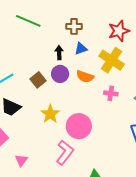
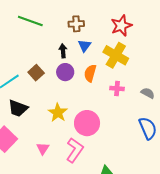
blue triangle: (81, 49) -> (84, 46), turned -32
orange semicircle: (85, 77) -> (90, 73), turned 90
brown square: (38, 80) -> (36, 73), moved
pink triangle: (21, 160) -> (43, 148), moved

